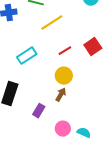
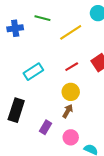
yellow line: (52, 23) -> (71, 32), moved
pink circle: (63, 129) -> (71, 137), moved

